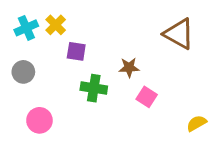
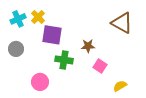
purple square: (76, 51) -> (52, 35), size x1.5
pink circle: (39, 120) -> (40, 82), moved
yellow semicircle: (197, 123) -> (120, 86), moved

